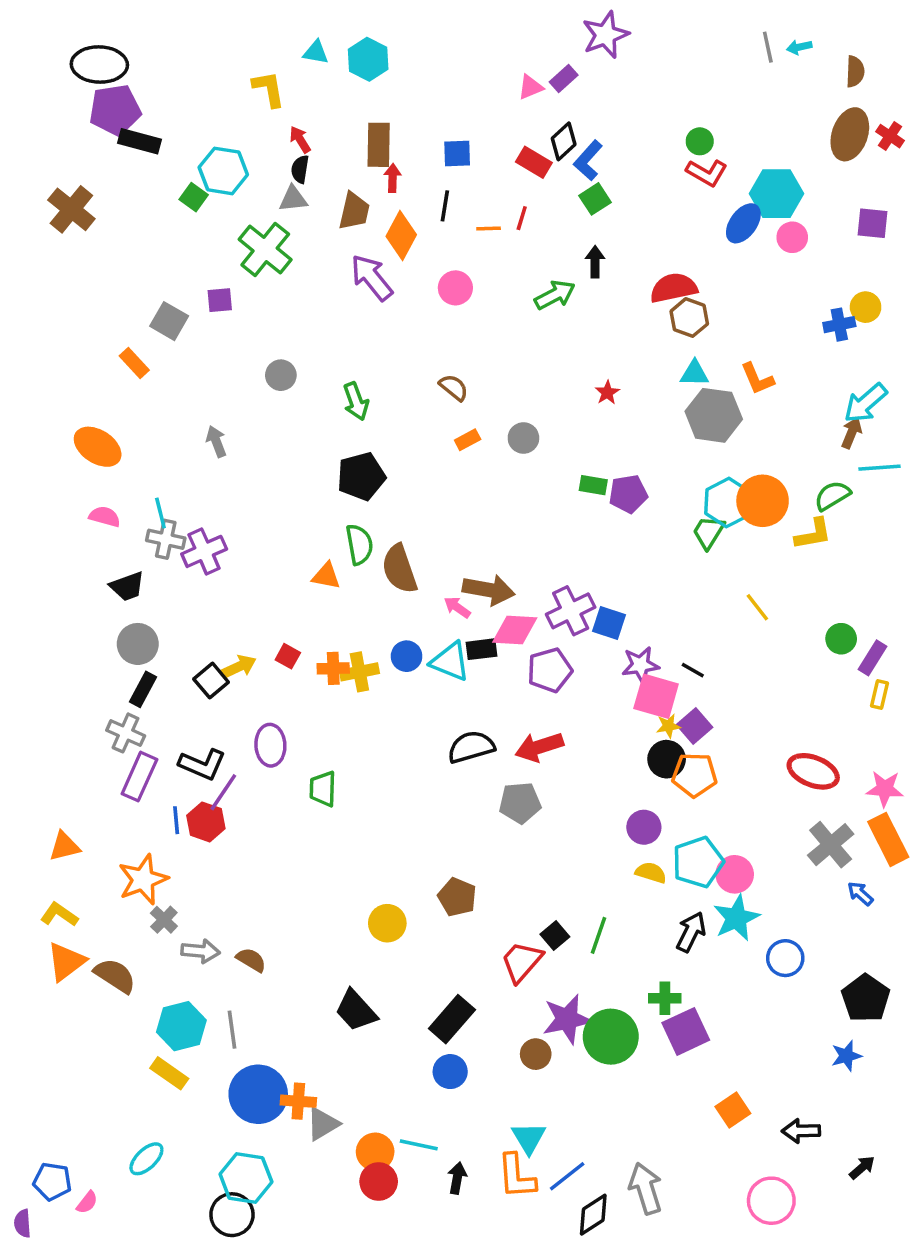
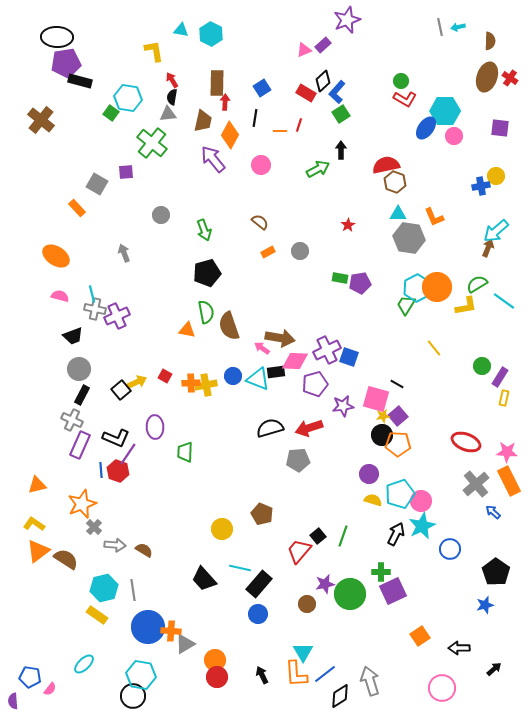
blue square: (457, 154) -> (262, 88), turned -30
cyan line: (879, 468) -> (504, 301), moved, turned 40
purple star: (640, 665) -> (343, 406), moved
purple star: (567, 1019) -> (325, 584), size x0.7
cyan line: (419, 1145) -> (240, 568), moved
black arrow: (457, 1178) -> (262, 675), turned -36

